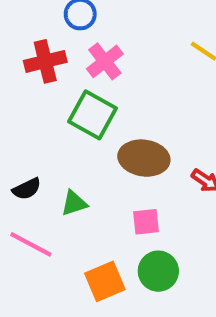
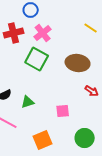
brown ellipse: (144, 158) -> (78, 63), moved
green circle: (158, 271) -> (85, 138), moved

